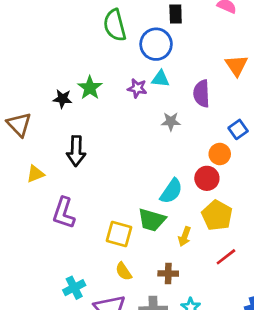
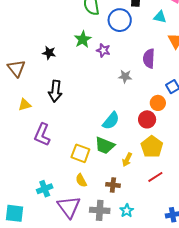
cyan triangle: (160, 79) -> (160, 17), moved
green star: (90, 88) -> (83, 39), moved
cyan semicircle: (171, 191) -> (111, 121), moved

